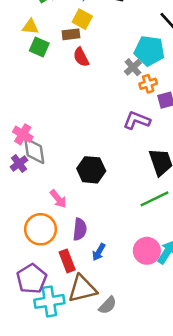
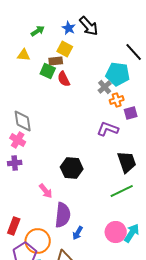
green square: (39, 47) -> (48, 71), moved
gray diamond: (34, 151) -> (23, 121), moved
purple cross: (19, 163) -> (15, 163), turned 32
orange circle: (41, 229) -> (38, 241), moved
purple semicircle: (80, 229) -> (63, 215), size x1.4
red rectangle: (67, 261) -> (14, 226), moved, turned 42

